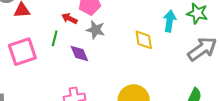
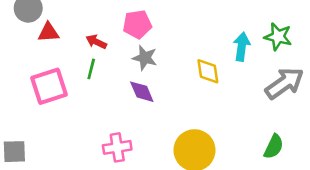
red arrow: (69, 18) -> (96, 42), moved
purple diamond: (79, 53) -> (142, 92), moved

